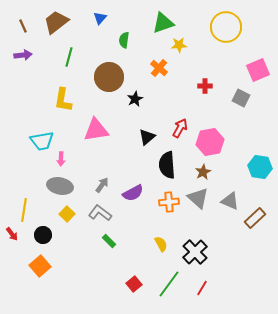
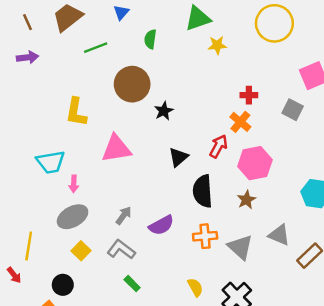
green line: (69, 57) -> (96, 48), moved, turned 54
orange cross: (159, 68) -> (240, 122), moved
gray ellipse: (60, 186) -> (73, 217), turned -40
gray triangle: (198, 198) -> (240, 247), moved
black circle: (43, 235) -> (63, 285), moved

